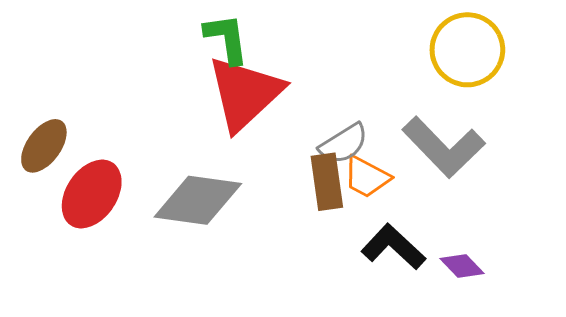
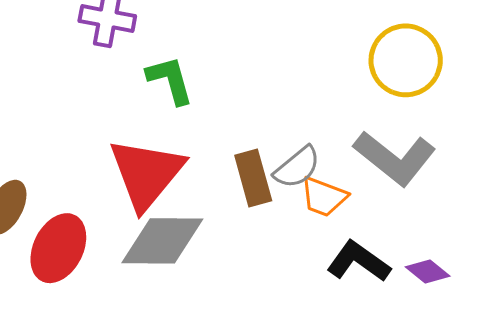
red triangle: (245, 93) -> (146, 173), moved
brown rectangle: (327, 182) -> (253, 178), moved

